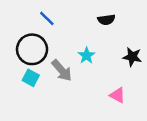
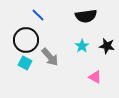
black semicircle: (106, 20) -> (86, 16), size x1.5
cyan star: (87, 56) -> (82, 46), moved

